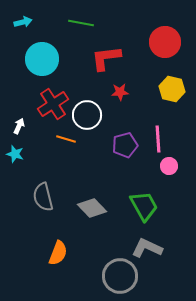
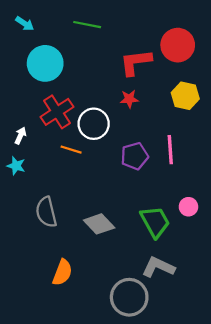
cyan arrow: (23, 22) -> (25, 24), turned 48
red L-shape: (106, 58) -> (136, 62), moved
pink circle: (169, 166) -> (188, 207), moved

